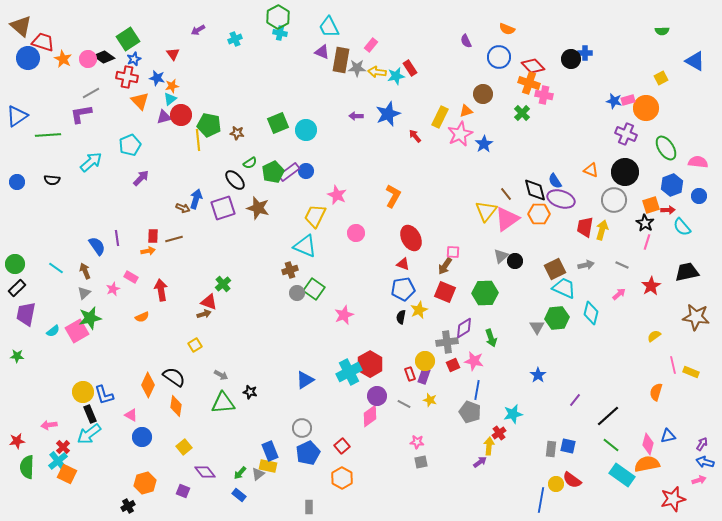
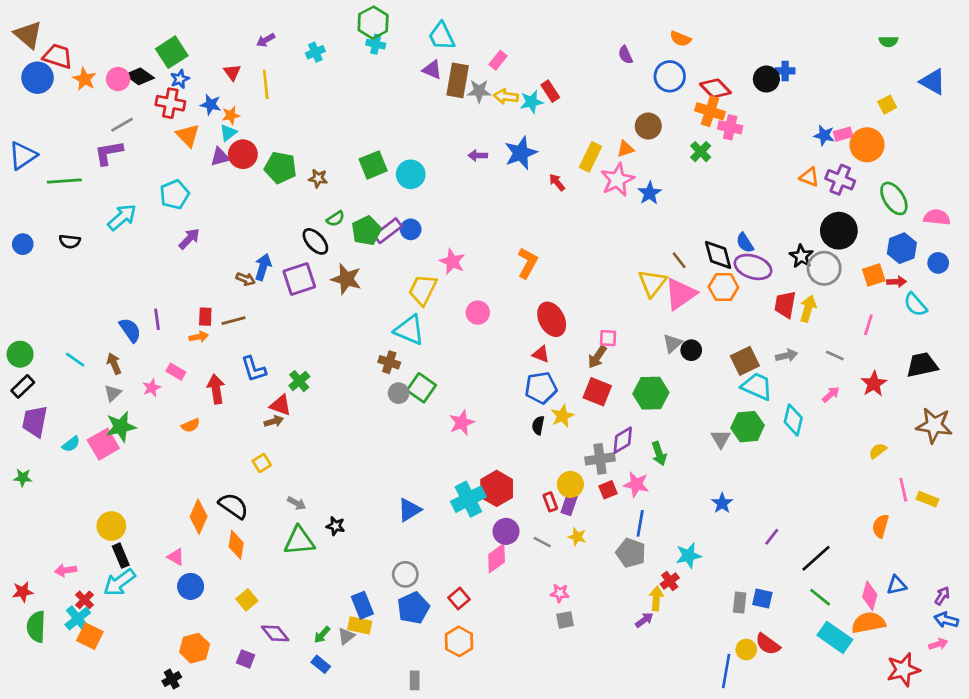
yellow line: (198, 140) -> (266, 84), moved
orange triangle: (591, 170) -> (809, 177), moved
black star: (645, 223) -> (801, 256), moved
brown cross: (290, 270) -> (389, 362), turned 35
blue L-shape: (104, 395) -> (254, 369), moved

